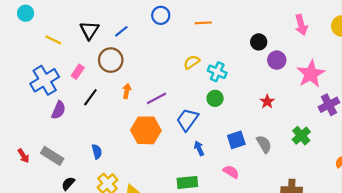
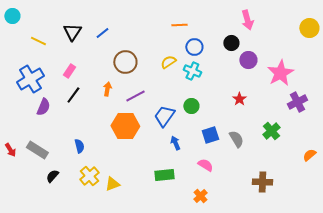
blue circle: (161, 15) -> (194, 47), moved
pink arrow: (301, 25) -> (247, 20), moved
brown circle: (111, 60) -> (125, 62), moved
pink rectangle: (78, 72) -> (69, 71), moved
green circle: (215, 98) -> (191, 106), moved

